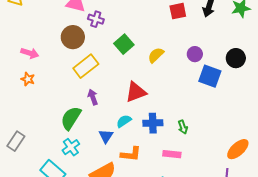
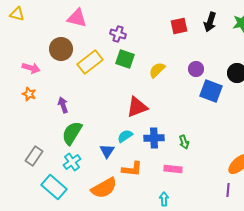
purple cross: (96, 19) -> (118, 34), moved
brown circle: (73, 37) -> (61, 49), moved
green square: (124, 44) -> (125, 59), turned -30
yellow rectangle: (86, 66) -> (90, 62), moved
purple arrow: (93, 97) -> (63, 105), moved
gray rectangle: (16, 141) -> (34, 156), moved

